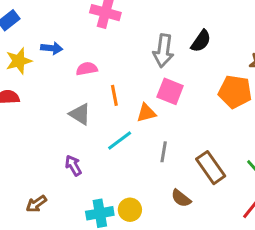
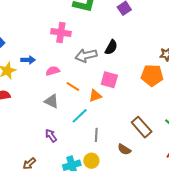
black semicircle: (201, 41) -> (111, 47), moved
gray arrow: (163, 51) -> (86, 56), moved, turned 75
orange line: (114, 95) -> (73, 86), turned -40
gray line: (164, 152) -> (96, 135), moved

